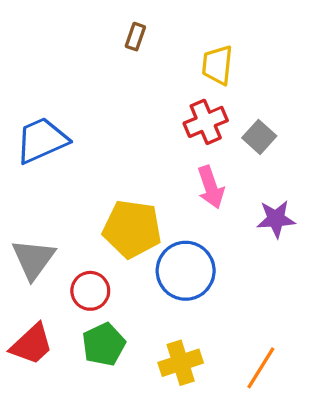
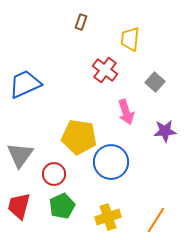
red cross: (206, 122) -> (105, 70), moved, turned -30
red trapezoid: (32, 344) -> (19, 206), turned 148

